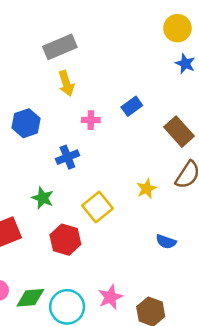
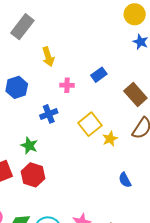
gray rectangle: (60, 47) -> (22, 27), moved, turned -30
yellow square: (97, 207) -> (90, 124), moved
red hexagon: (65, 240) -> (33, 175), moved
blue semicircle: (166, 242) -> (125, 180), turned 42

